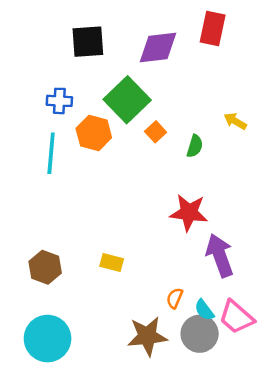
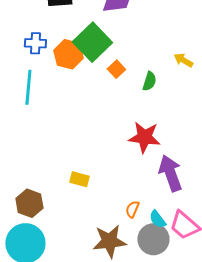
orange hexagon: (94, 133) -> (68, 54), moved
brown hexagon: (45, 267) -> (29, 203), moved

